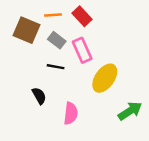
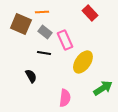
red rectangle: (82, 16) -> (90, 13), moved
pink semicircle: (71, 113) -> (65, 98), moved

